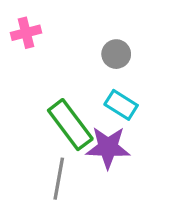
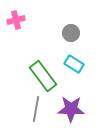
purple star: (108, 147) -> (71, 109), moved

